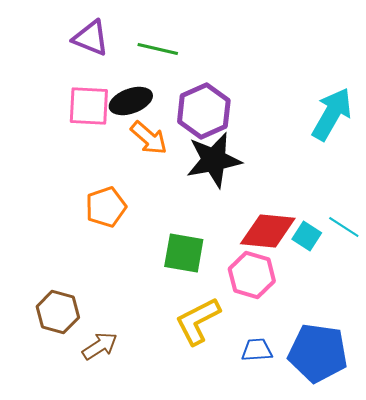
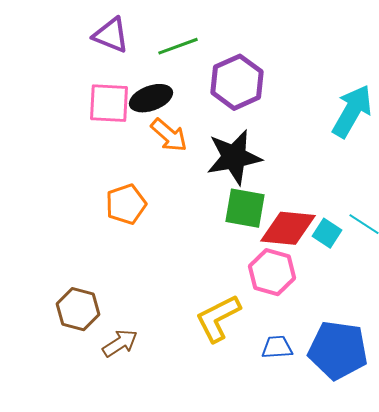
green line: (158, 49) -> (178, 46), turned -33
purple hexagon: (204, 111) -> (237, 82), moved
green square: (184, 253) -> (245, 208), moved

